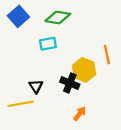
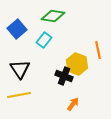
blue square: (18, 16) -> (17, 29), moved
cyan rectangle: (48, 44) -> (44, 40), turned -42
black triangle: (36, 86) -> (20, 69), moved, size x1.5

